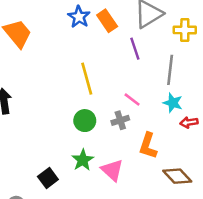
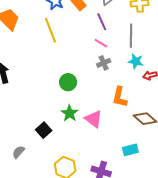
yellow line: (87, 79) -> (50, 30), moved
pink line: (132, 99) -> (101, 43), moved
gray cross: (120, 120) -> (104, 63), moved

